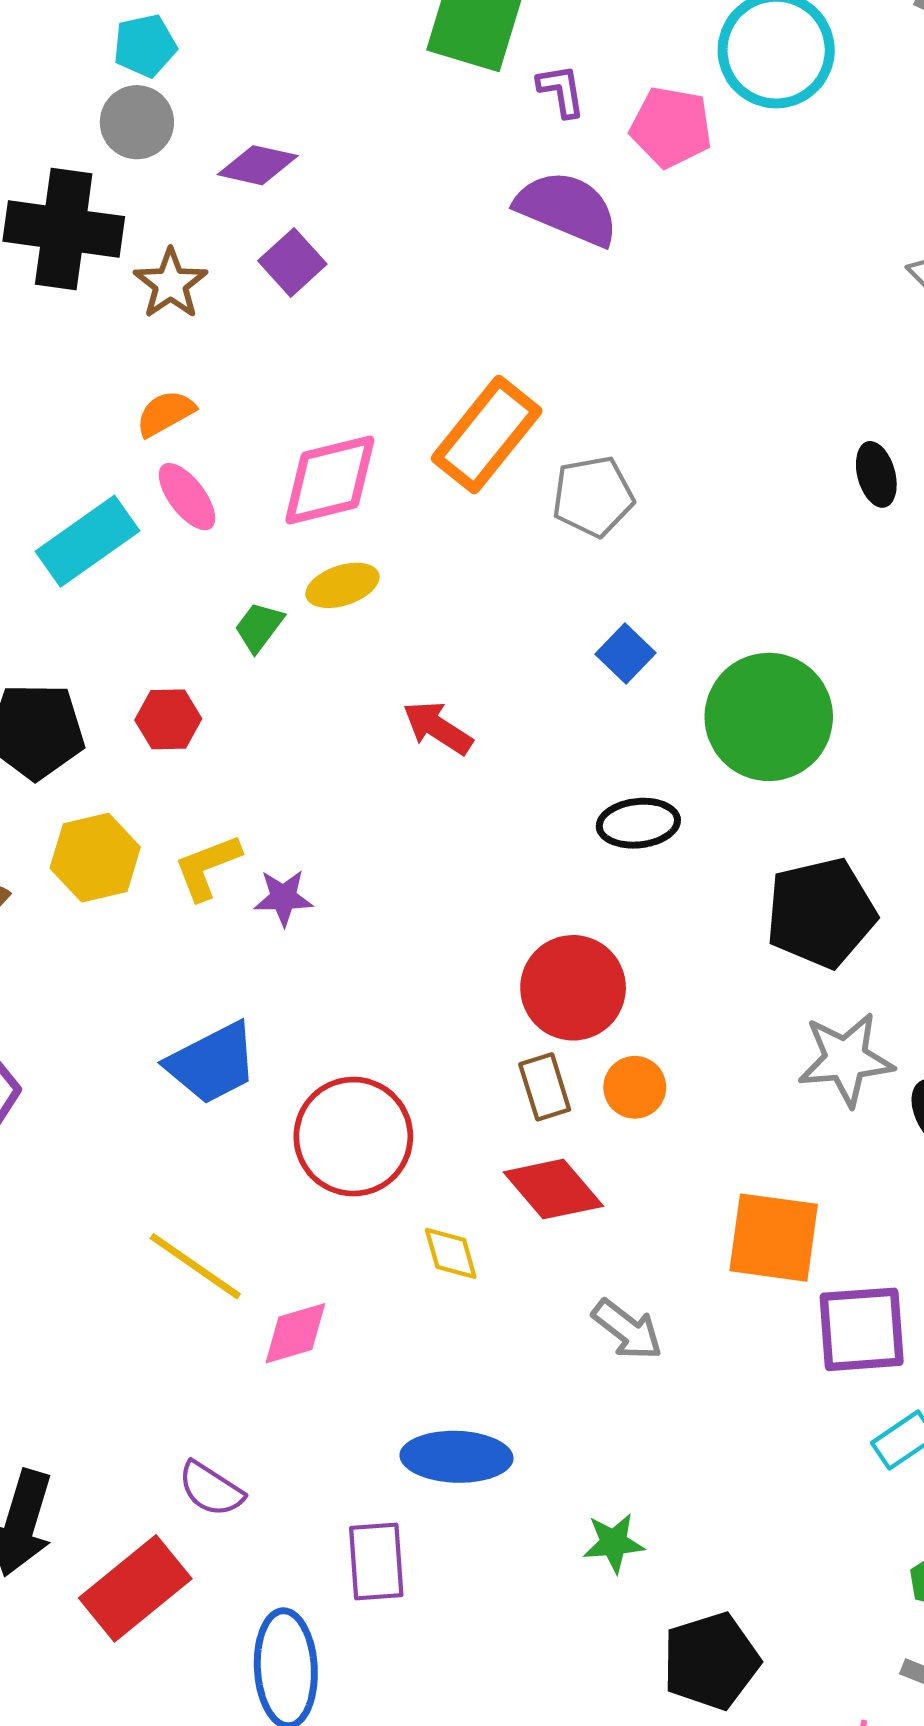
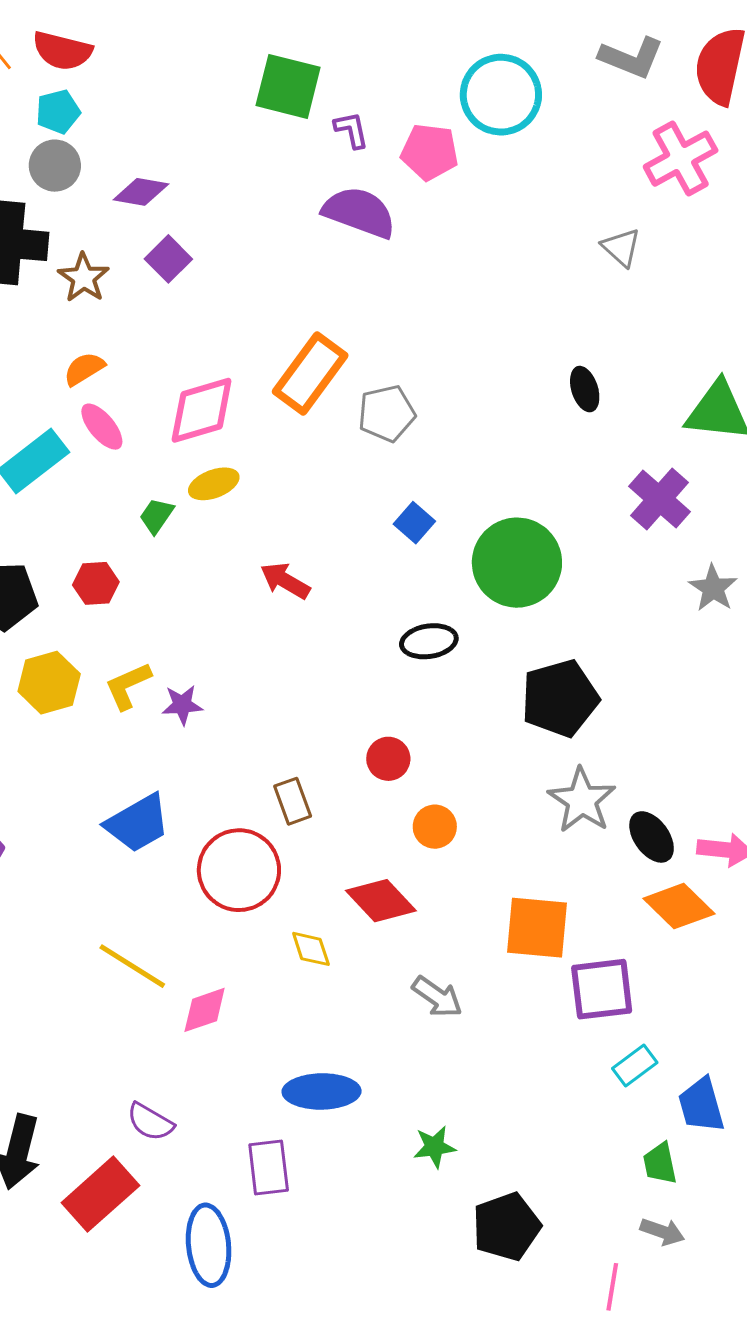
red circle: (573, 988) -> (388, 759), size x0.6
gray star: (846, 1059) -> (582, 800), turned -30
brown rectangle: (545, 1087) -> (293, 801), moved

